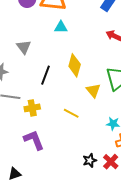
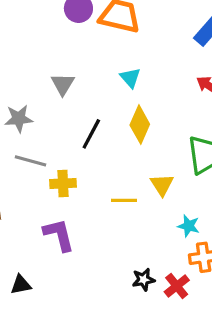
cyan triangle: (61, 27) -> (130, 78), moved, turned 40
yellow triangle: (93, 90) -> (162, 185), moved
yellow line: (71, 113) -> (124, 200), turned -35

